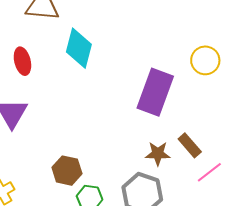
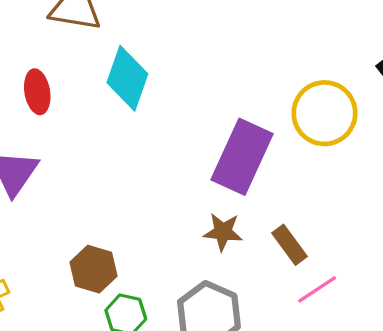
yellow circle: (205, 60) -> (325, 113), size x1.4
brown star: (158, 154) -> (223, 232), moved

